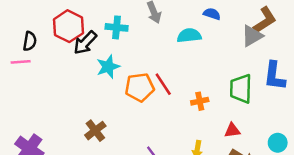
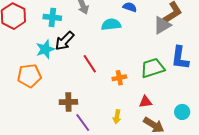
black arrow: (85, 43) -> (65, 41), moved
orange pentagon: (140, 87) -> (29, 76), moved
green trapezoid: (241, 89) -> (153, 68), turned 70
brown cross: (95, 131) -> (68, 102), moved, turned 36

